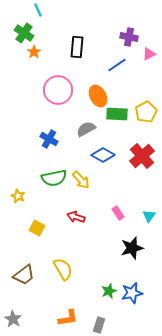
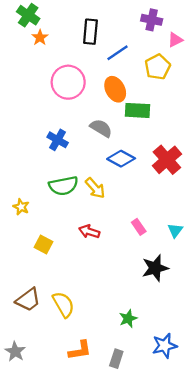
blue line: (117, 65) -> (118, 53), moved
yellow pentagon: (146, 112) -> (158, 67), moved
gray semicircle: (86, 129) -> (101, 128), turned 60
yellow semicircle: (63, 269) -> (63, 304), moved
blue star: (132, 293) -> (165, 346), moved

